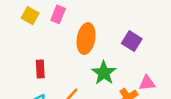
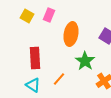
red rectangle: (40, 69) -> (35, 58), size x1.5

